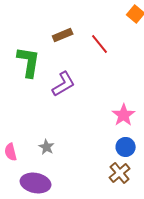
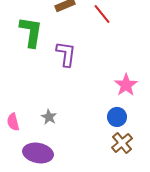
purple L-shape: (64, 84) -> (66, 54), turned -52
blue circle: (126, 147) -> (117, 117), moved

